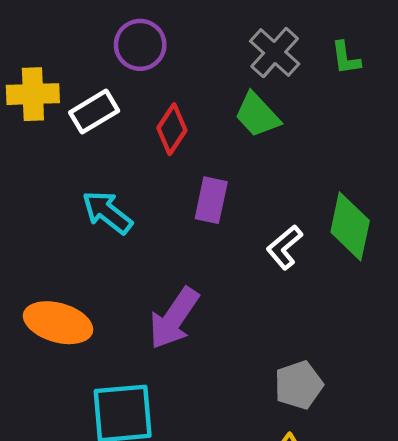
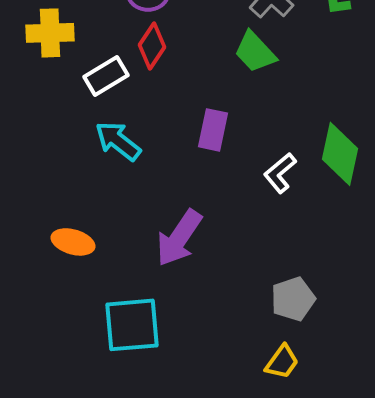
white rectangle: (94, 112) -> (106, 76), moved
red diamond: (172, 129) -> (152, 46), moved
orange ellipse: (58, 323) -> (73, 242), size x0.7

